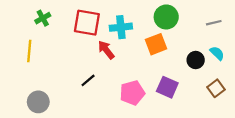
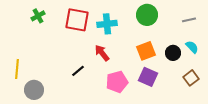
orange square: (156, 44) -> (146, 51), moved
red arrow: (106, 50) -> (102, 53), moved
yellow line: (29, 51) -> (17, 69), moved

